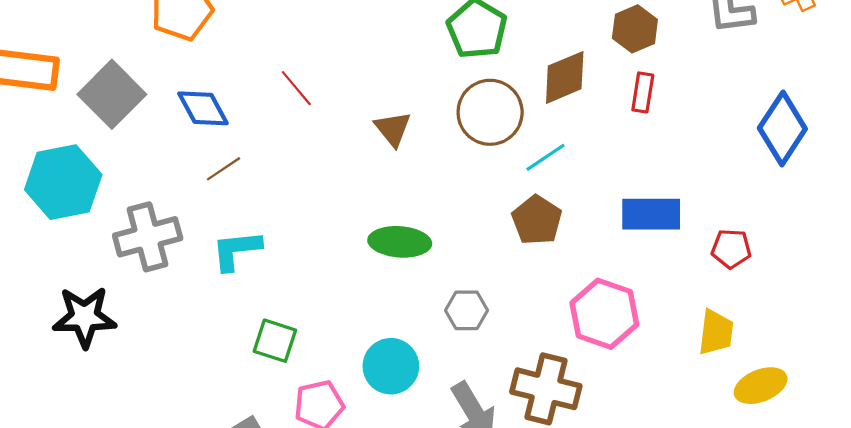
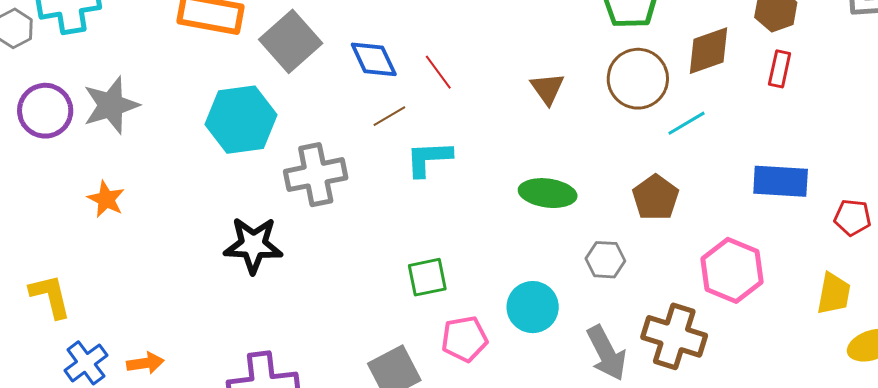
red line: (296, 88) -> (438, 72), moved
brown pentagon: (537, 220) -> (656, 198), moved
cyan L-shape: (236, 250) -> (429, 158), moved
green square: (275, 341) -> (427, 277), turned -33

